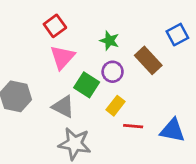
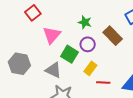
red square: (55, 26) -> (33, 13), moved

